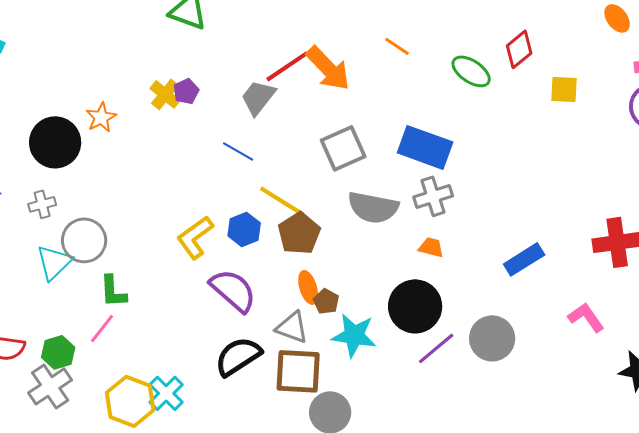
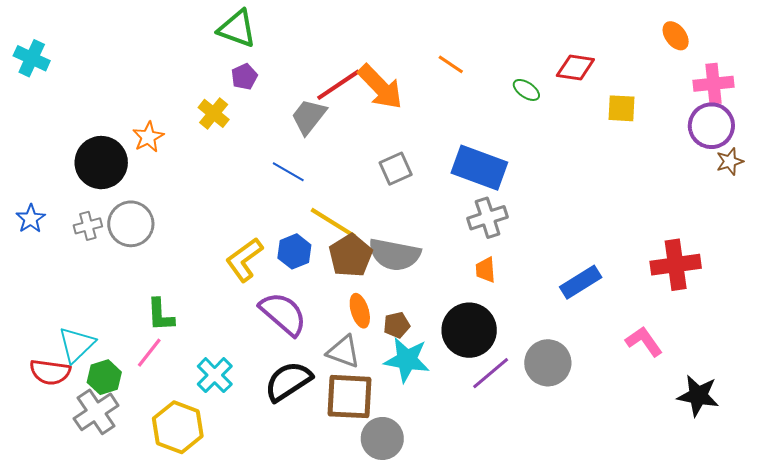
red diamond: (519, 49) -> (575, 67), turned 48
green ellipse: (471, 71) -> (526, 90), size x0.7
purple pentagon: (186, 91) -> (244, 77), moved
gray square: (343, 148) -> (396, 169), size x0.7
gray semicircle: (373, 207) -> (395, 255), moved
gray circle: (84, 240) -> (131, 224), moved
orange trapezoid: (431, 247) -> (485, 270), turned -108
cyan triangle: (54, 262) -> (77, 344), moved
brown pentagon: (326, 301) -> (397, 325), moved, turned 30
cyan cross: (166, 393) -> (215, 375), moved

